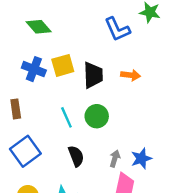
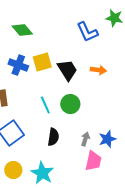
black trapezoid: (93, 75) -> (67, 70), turned -30
black semicircle: (76, 156) -> (53, 137), turned 30

